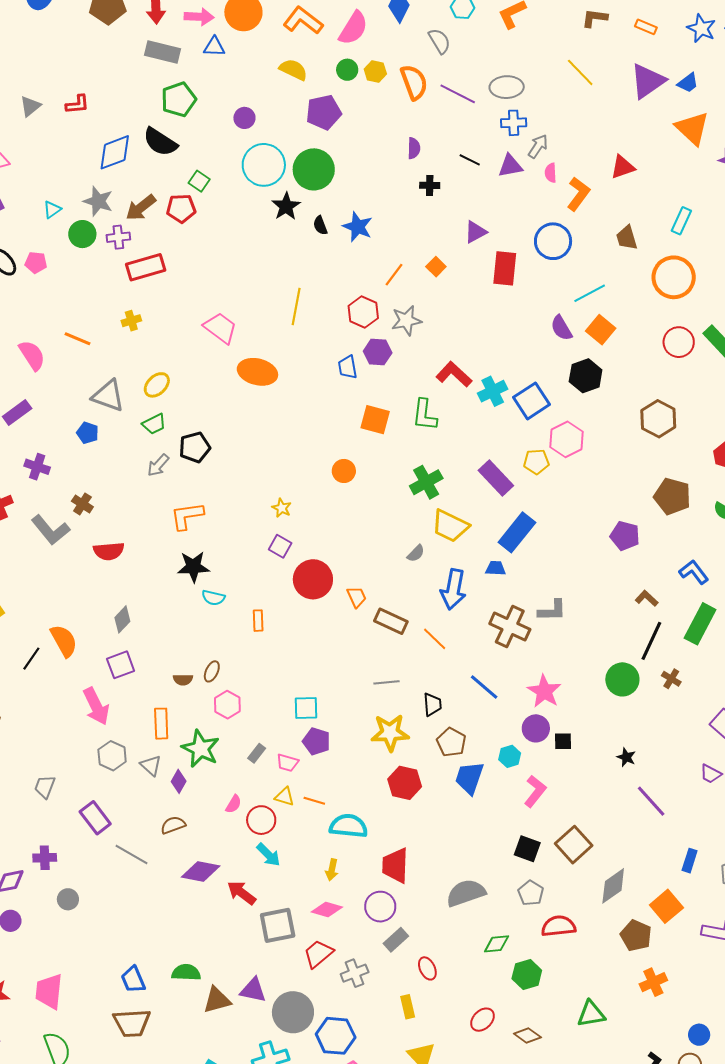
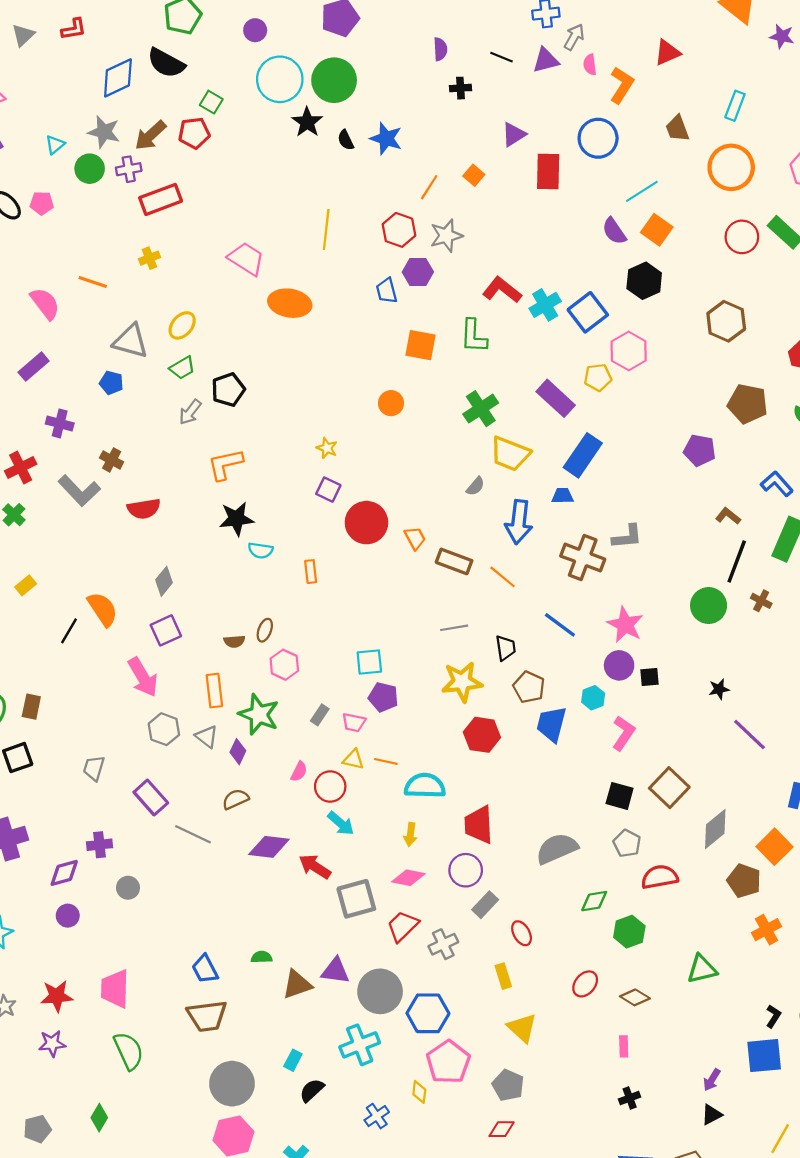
black star: (626, 757) -> (719, 689), turned -30
green semicircle: (186, 972) -> (262, 957), size x0.7

